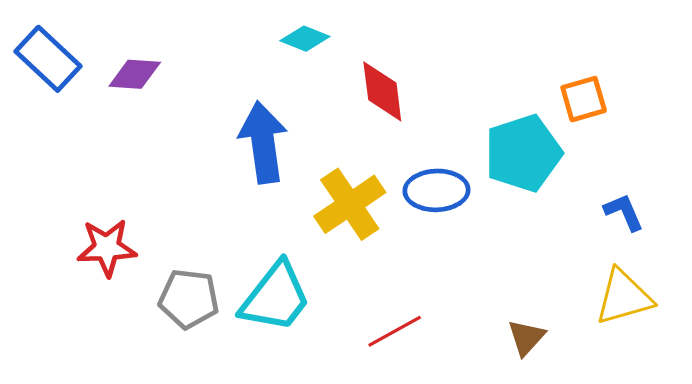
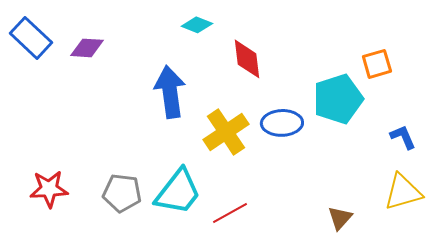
red star: (107, 248) -> (49, 189), moved
red line: (395, 331) -> (230, 213), moved

